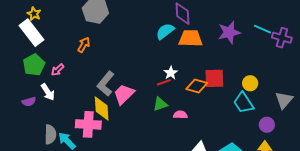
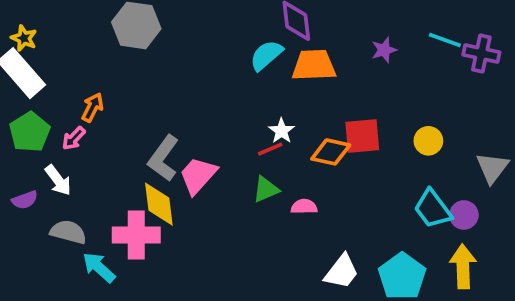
purple star: (229, 32) -> (384, 50), size x0.6
orange arrow: (84, 45) -> (93, 107), moved
cyan trapezoid: (244, 103) -> (433, 209), moved
gray semicircle: (50, 134) -> (68, 232), moved, turned -72

